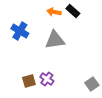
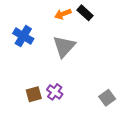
orange arrow: (54, 12) -> (63, 14), turned -32
gray triangle: (55, 40) -> (64, 47), turned -40

